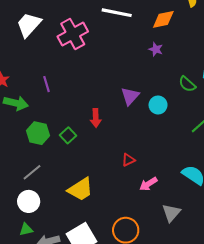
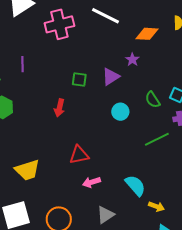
purple triangle: (130, 96) -> (111, 77), moved
green square: (68, 135) -> (79, 80), moved, turned 35
red triangle: (128, 160) -> (79, 155), size x1.5

